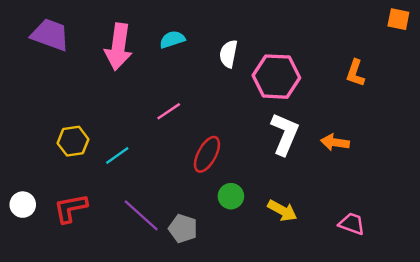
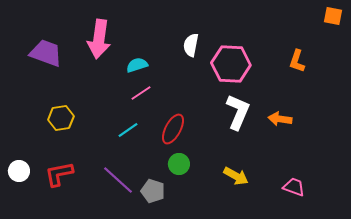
purple trapezoid: (50, 35) -> (46, 53), moved
cyan semicircle: (172, 39) -> (137, 65), moved
cyan line: (117, 156) -> (128, 130), moved
green circle: (231, 196) -> (179, 164), moved

